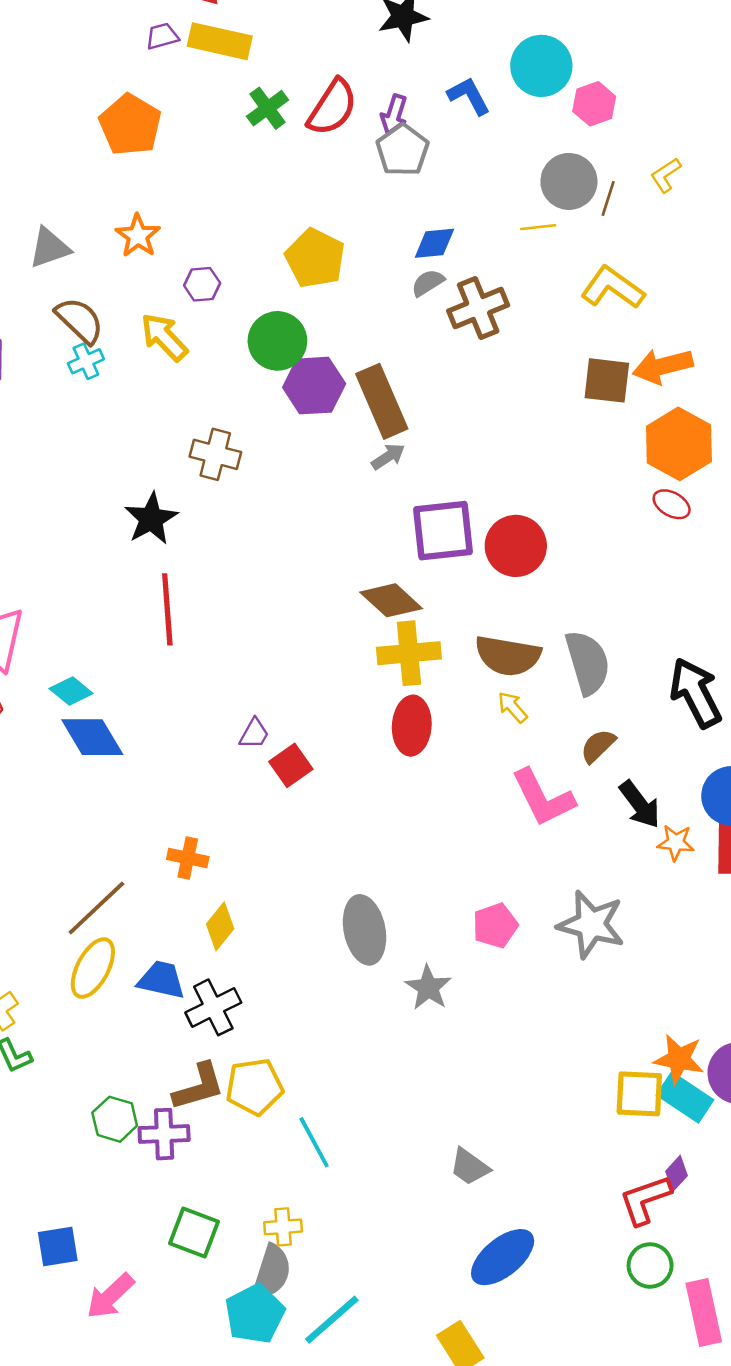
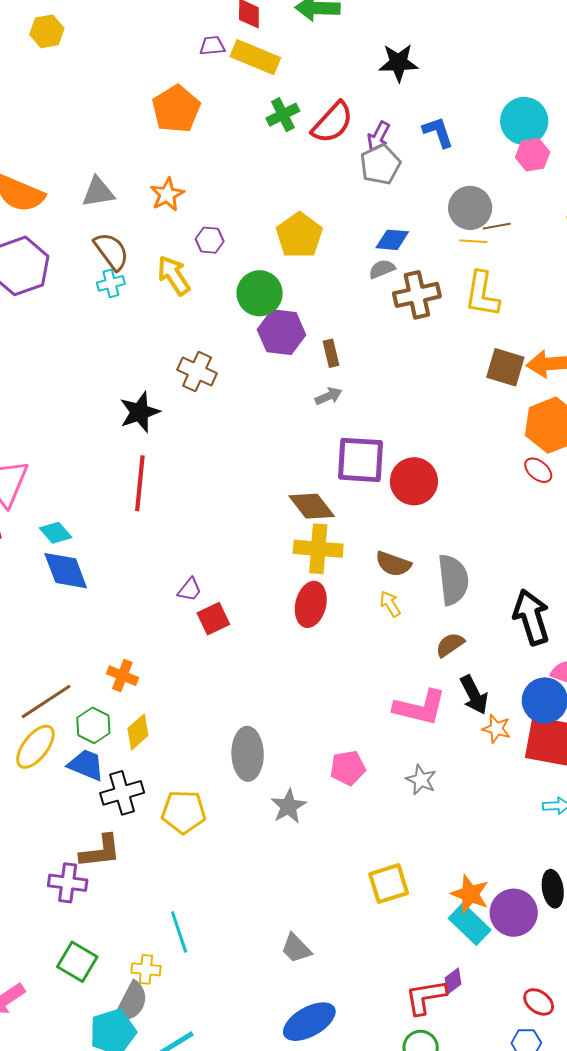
cyan circle: (541, 66) -> (524, 121), moved
gray circle: (569, 181) -> (470, 208), moved
brown line: (608, 199) -> (497, 226), moved, turned 52
yellow L-shape: (613, 288) -> (482, 294), moved, turned -126
brown rectangle: (382, 401) -> (331, 353), size x0.5
brown semicircle: (508, 656) -> (393, 564), size x0.7
pink L-shape: (543, 798) -> (420, 707), moved, turned -60
gray star: (591, 924) -> (421, 780), size x0.6
yellow pentagon: (254, 1087) -> (184, 812), moved
yellow square: (639, 1094) -> (389, 884), moved, turned -30
green hexagon: (115, 1119) -> (93, 725), moved
cyan line: (314, 1142) -> (179, 932), moved

